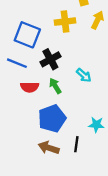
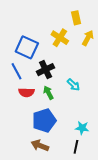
yellow cross: (65, 22) -> (60, 38), turned 36
blue line: (17, 63) -> (17, 71), turned 36
black line: (76, 144) -> (76, 147), moved

